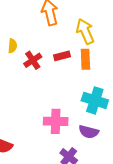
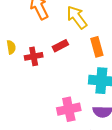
orange rectangle: (85, 59) -> (97, 47), moved
red cross: (33, 60) -> (34, 56), turned 36

